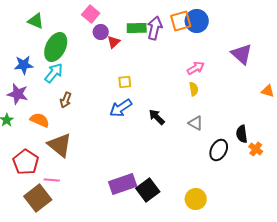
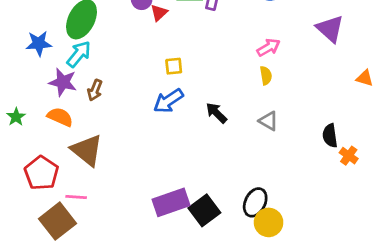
purple star: (18, 94) -> (63, 82), moved
black ellipse: (219, 150) -> (255, 202), moved

